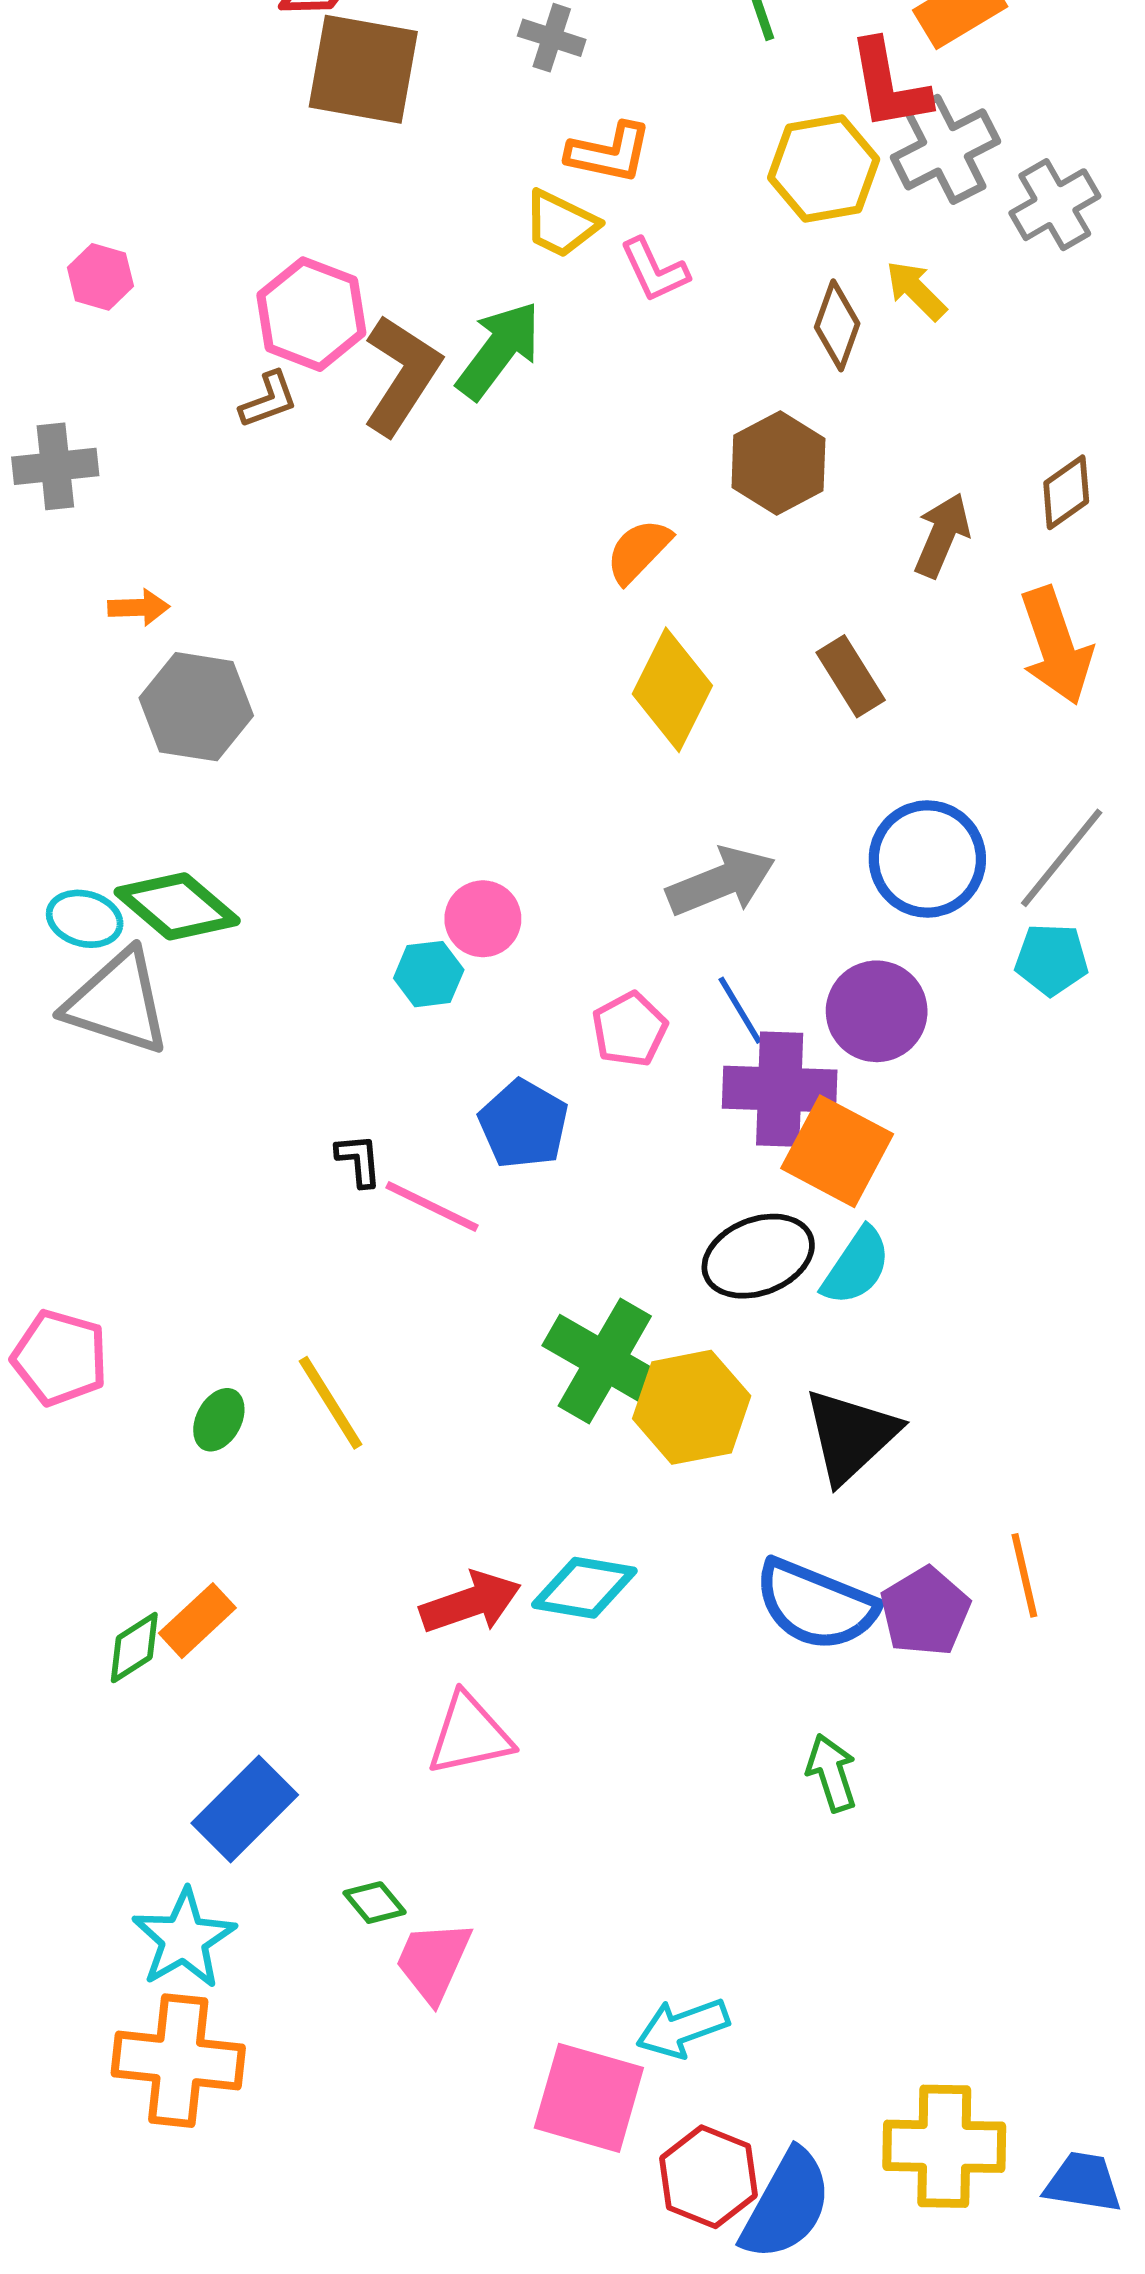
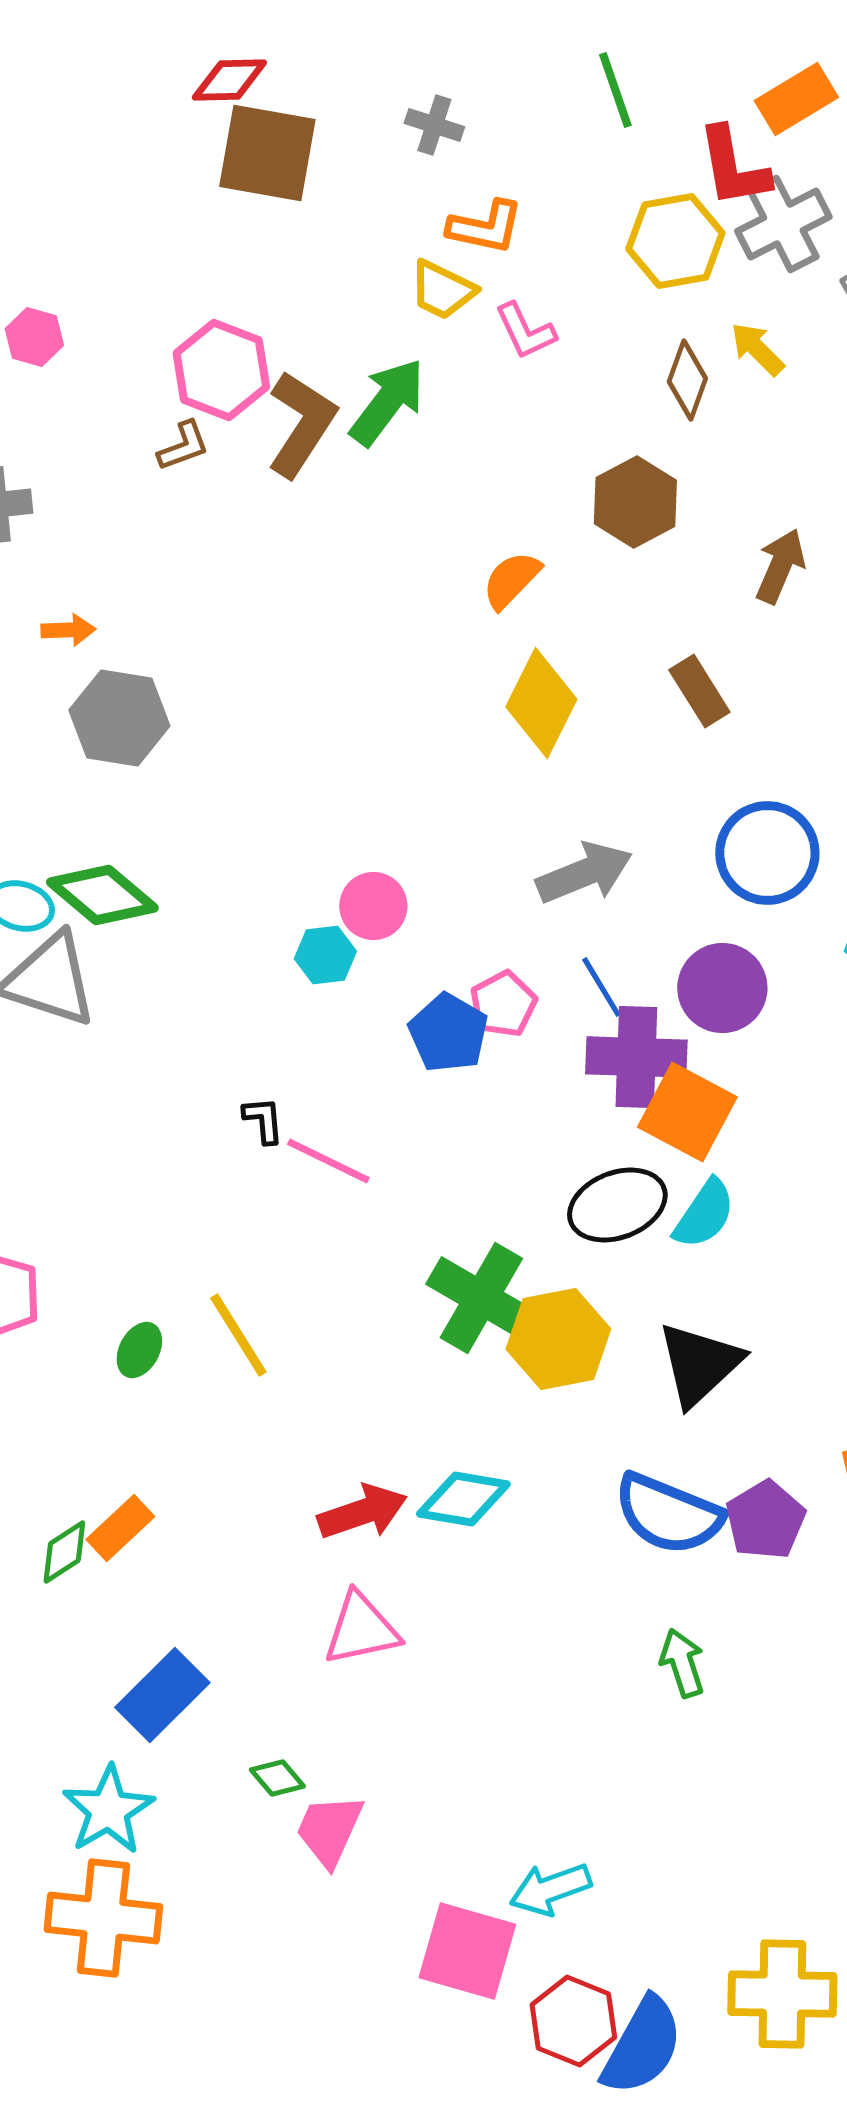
blue pentagon: (523, 1124) -> (448, 1033), moved

